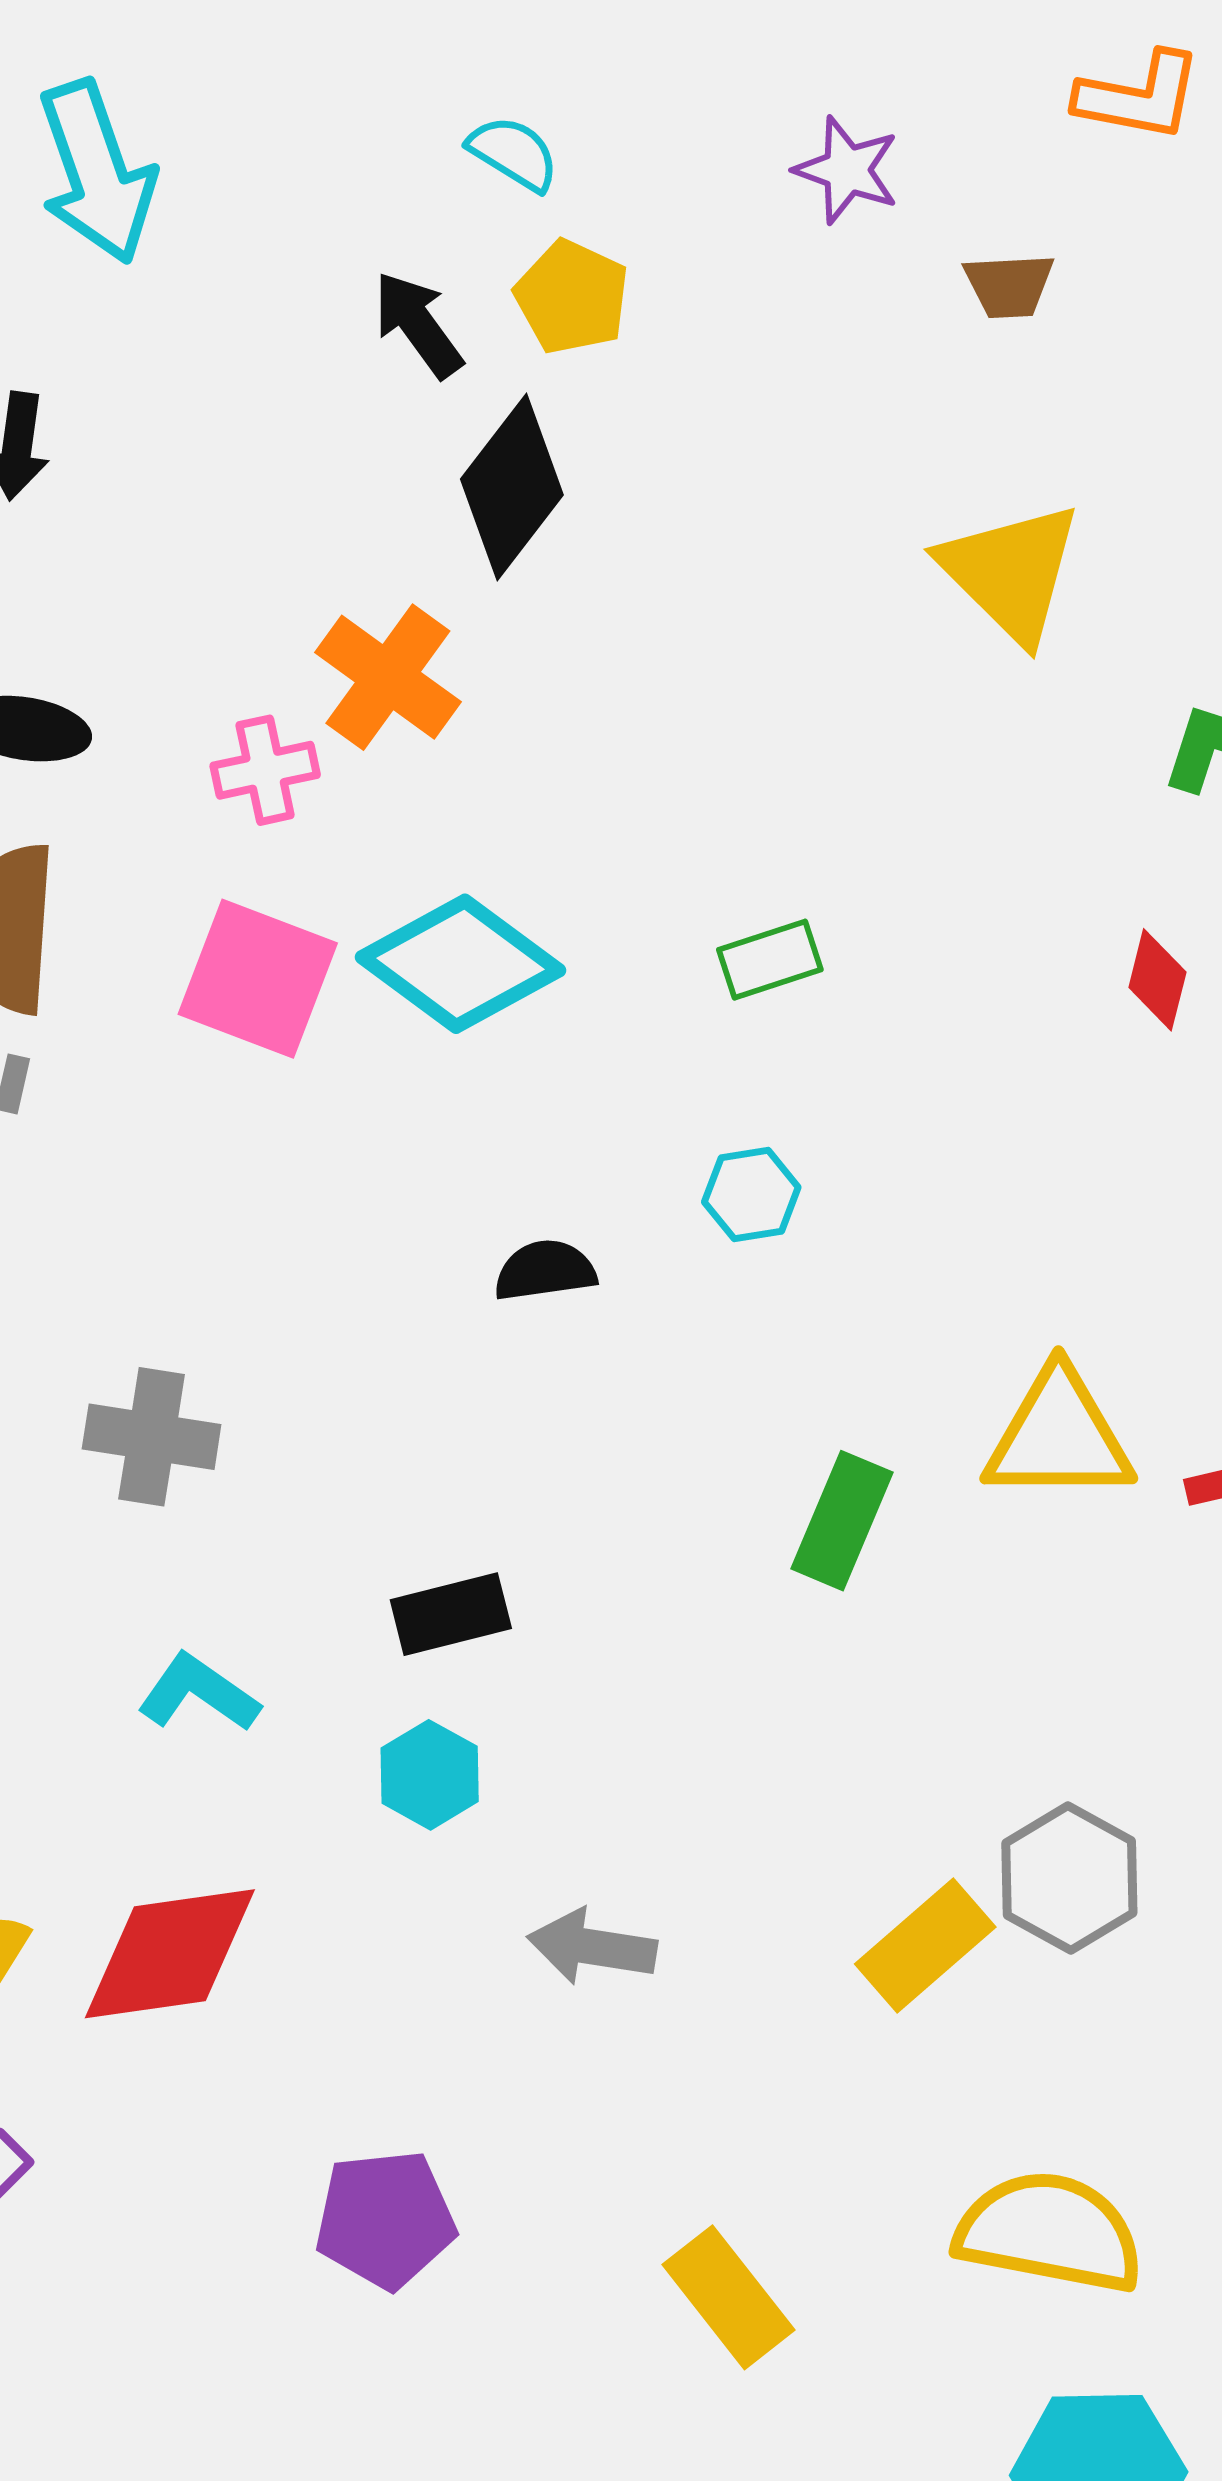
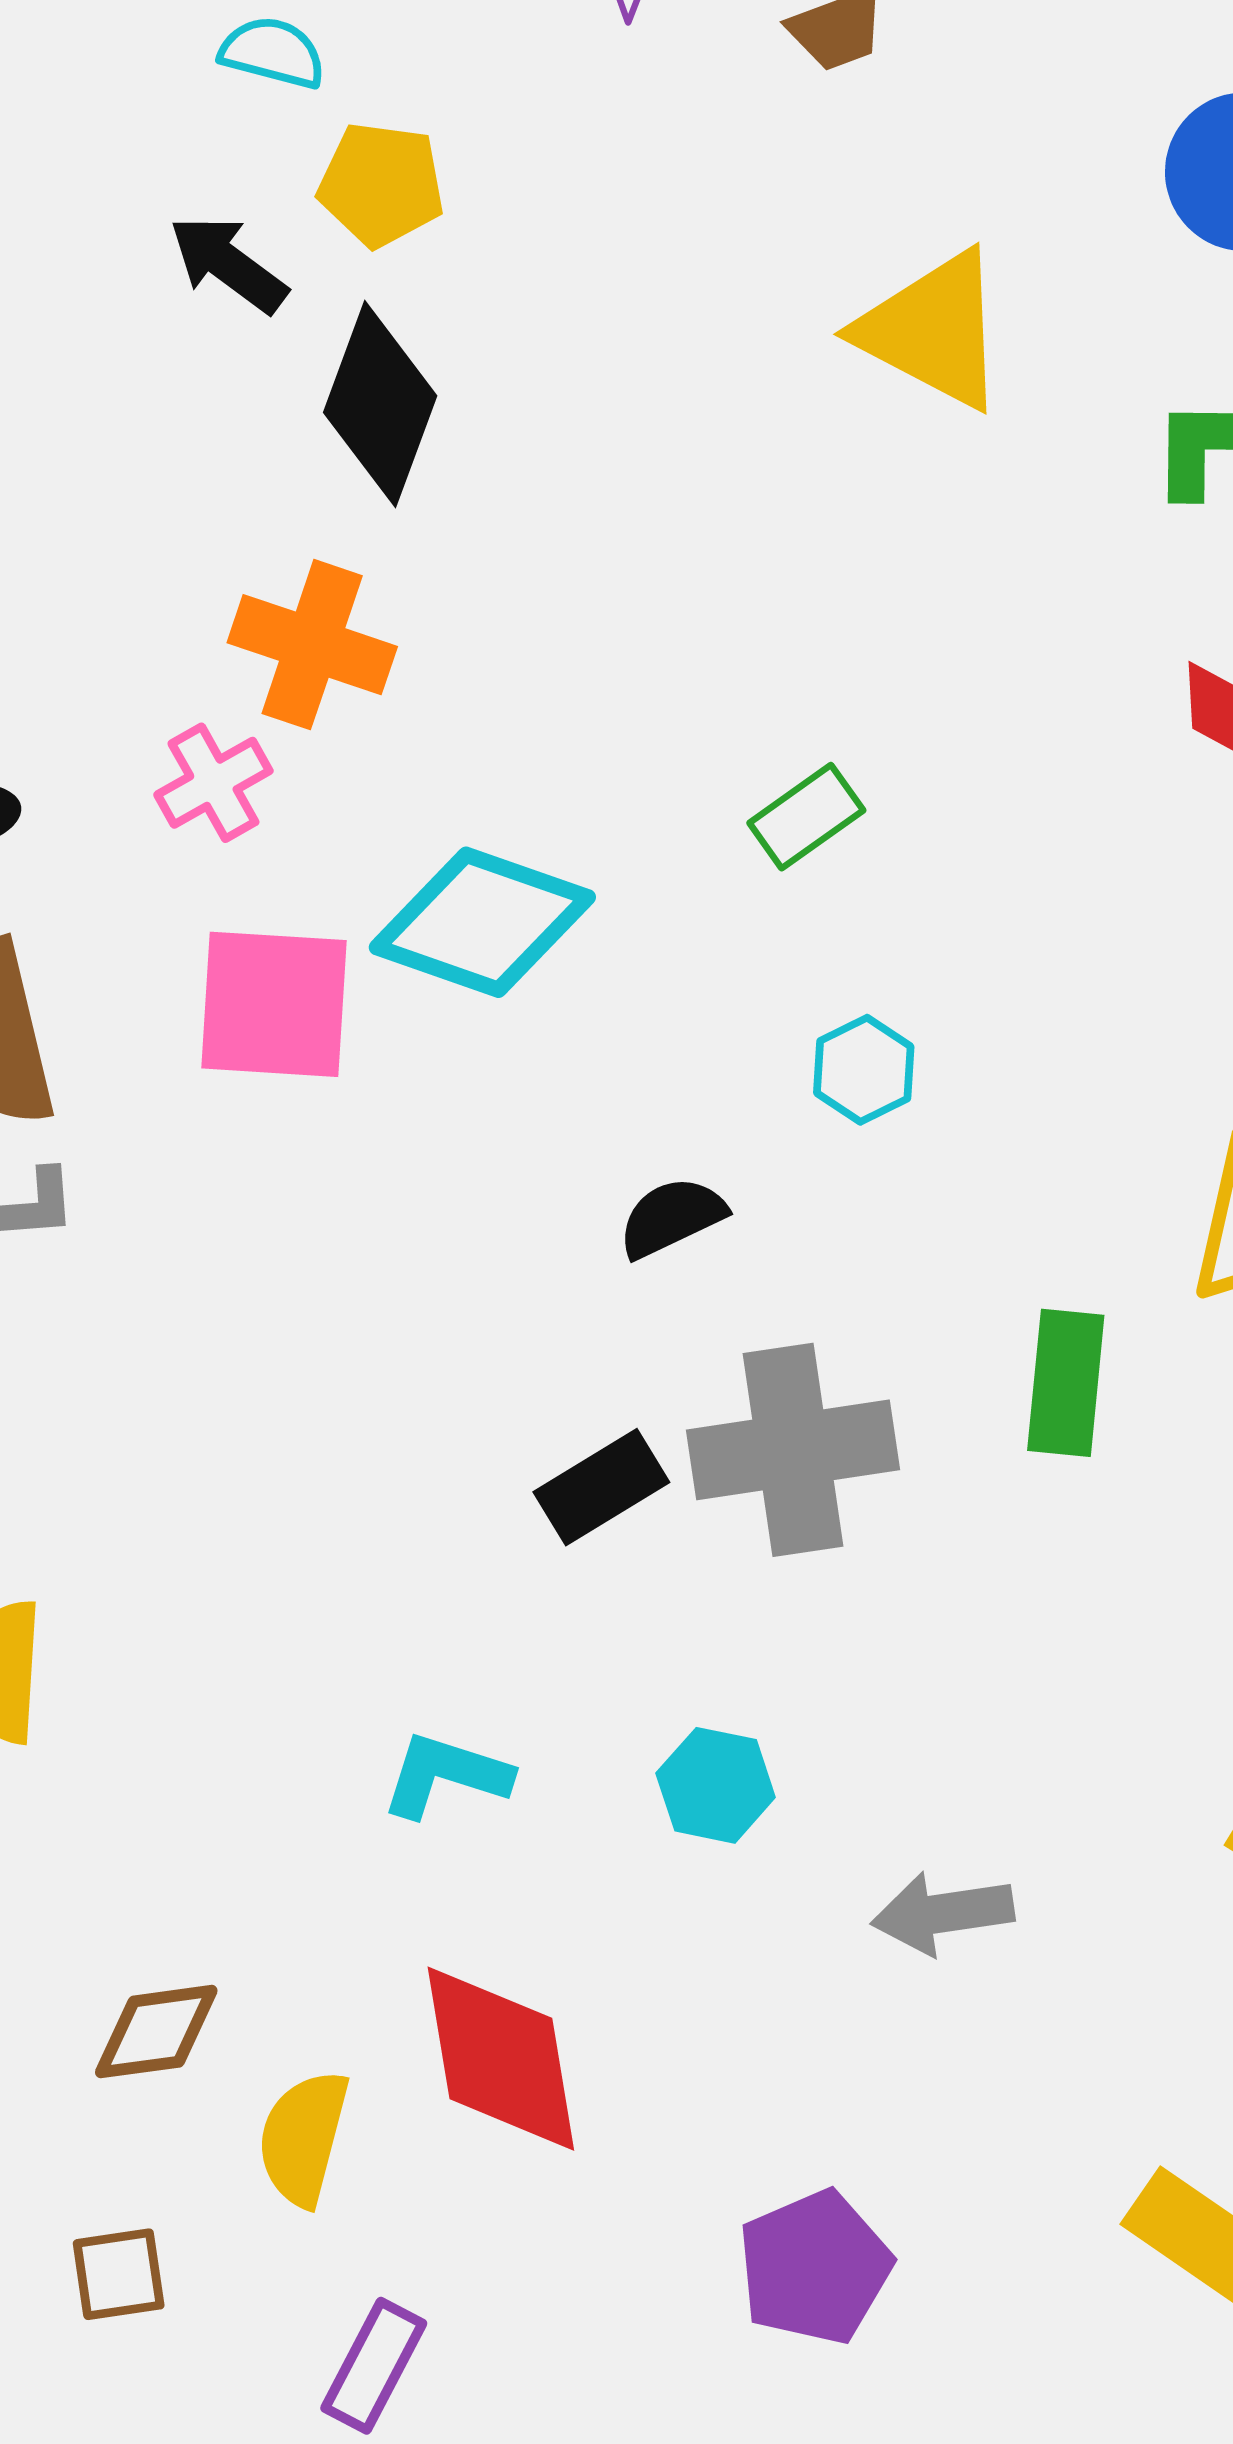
gray cross: (152, 1437) -> (793, 1450), moved, size x1.4
black rectangle: (451, 1614) -> (601, 1487), moved
red diamond: (170, 1954) -> (501, 2059), turned -74

